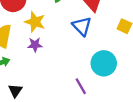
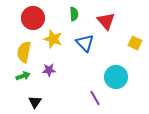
blue triangle: (82, 26) -> (85, 43), moved
purple star: (35, 45) -> (49, 70), moved

